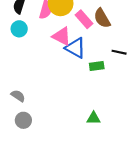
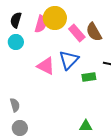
pink triangle: (62, 36) -> (46, 66), moved
blue triangle: (75, 48) -> (69, 60), turned 45
gray semicircle: (18, 96) -> (15, 105), turned 40

